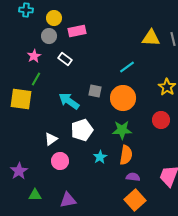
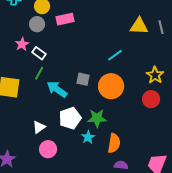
white rectangle: (65, 59) -> (39, 53), moved
green line: (36, 79) -> (39, 73), moved
red circle: (161, 120) -> (151, 99), moved
green star: (122, 130) -> (97, 118), moved
cyan star: (100, 157) -> (88, 137), moved

